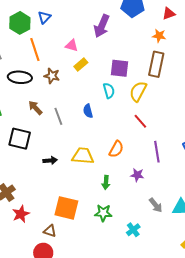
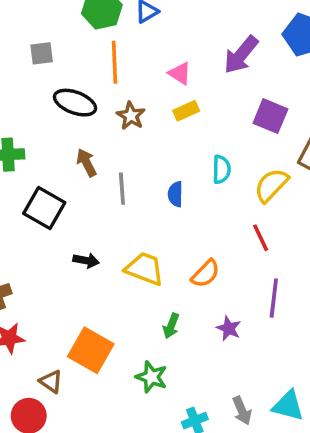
purple square: (119, 68) -> (270, 116), moved
gray arrow: (156, 205) -> (242, 411), moved

